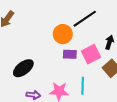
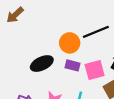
black ellipse: (23, 68) -> (42, 64), moved

